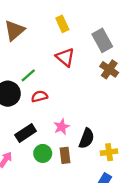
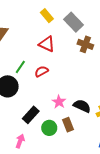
yellow rectangle: (62, 24) -> (47, 16), moved
red semicircle: (39, 96) -> (41, 71), moved
black semicircle: (87, 138) -> (82, 106), turned -72

